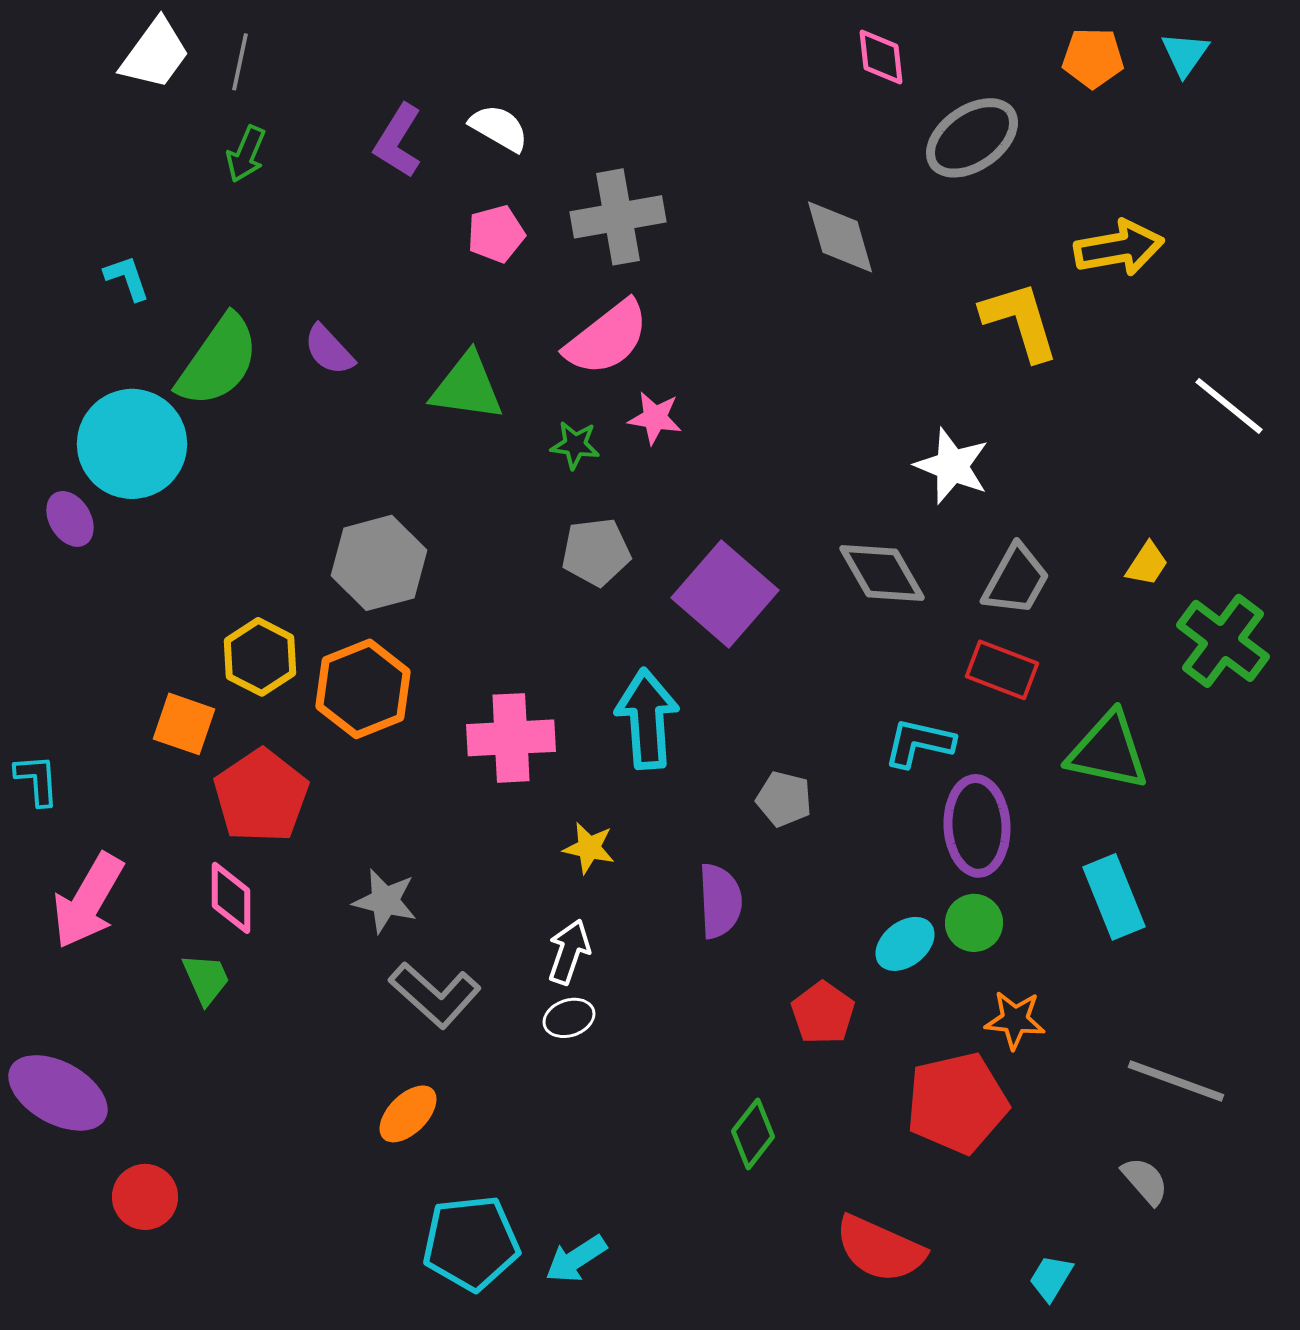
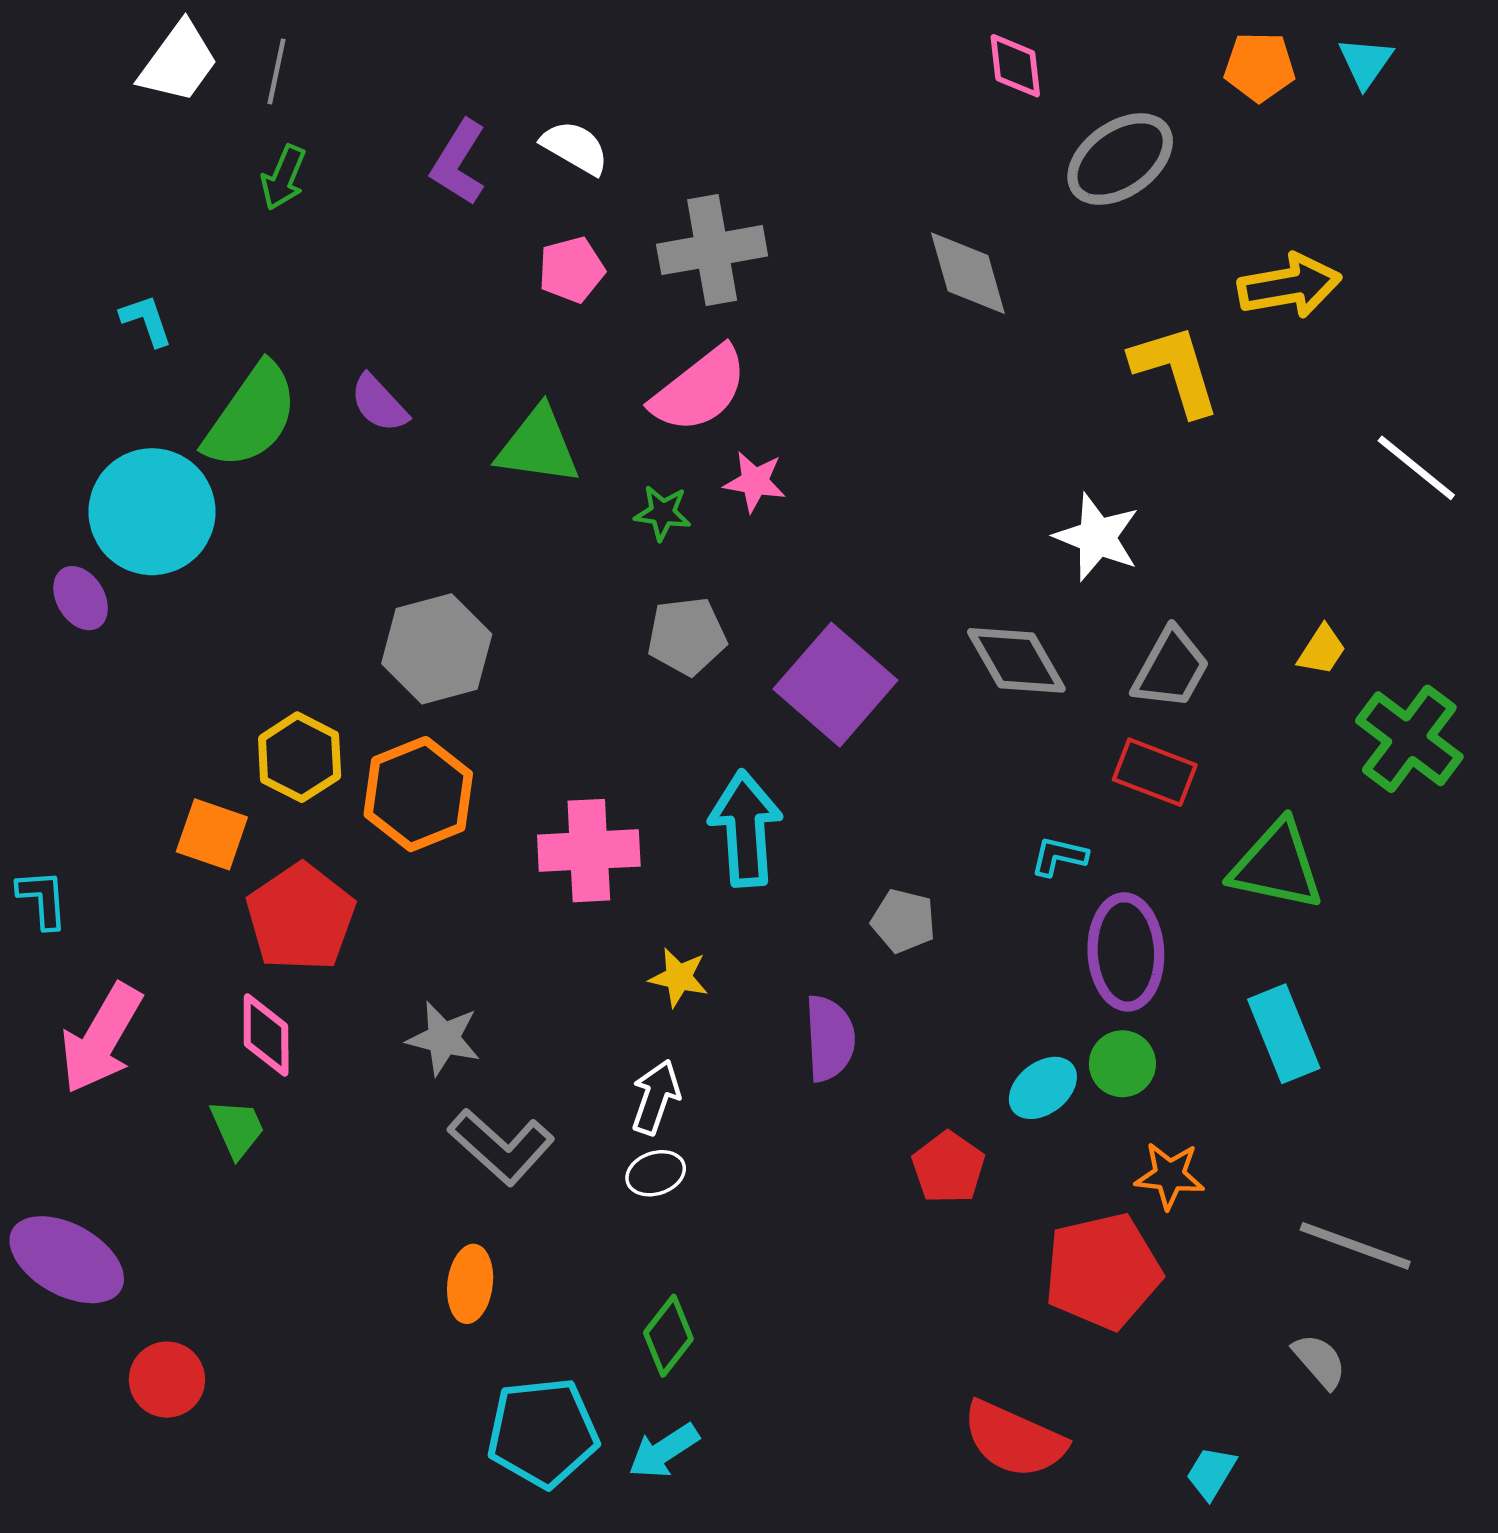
cyan L-shape: (919, 743) -> (1059, 856), size x0.7
orange ellipse: (408, 1114) -> (470, 1284), turned -38
green diamond: (753, 1134) -> (668, 1336), moved

